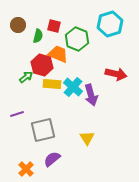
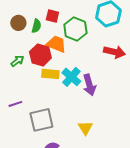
brown circle: (18, 25) -> (18, 23), moved
red arrow: (116, 74) -> (114, 52), moved
green arrow: (26, 77) -> (17, 61), moved

